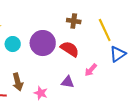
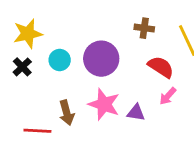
red semicircle: (70, 49) -> (161, 67), moved
pink star: (41, 93) -> (104, 104), moved, size x1.6

